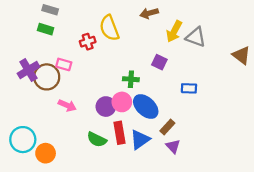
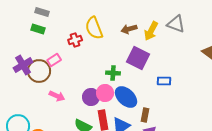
brown arrow: (149, 13) -> (129, 29), moved
gray triangle: (196, 37) -> (176, 24), moved
purple square: (159, 62) -> (138, 58), size x1.6
pink rectangle: (64, 64) -> (54, 60), turned -48
brown rectangle: (167, 127) -> (145, 115), turned -32

